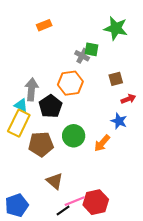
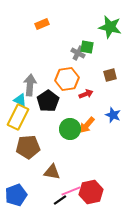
red arrow: (128, 99) -> (86, 94), moved
orange arrow: (102, 143) -> (87, 125), moved
brown pentagon: (41, 144) -> (28, 147), moved
brown triangle: (55, 181) -> (52, 172), turned -30

